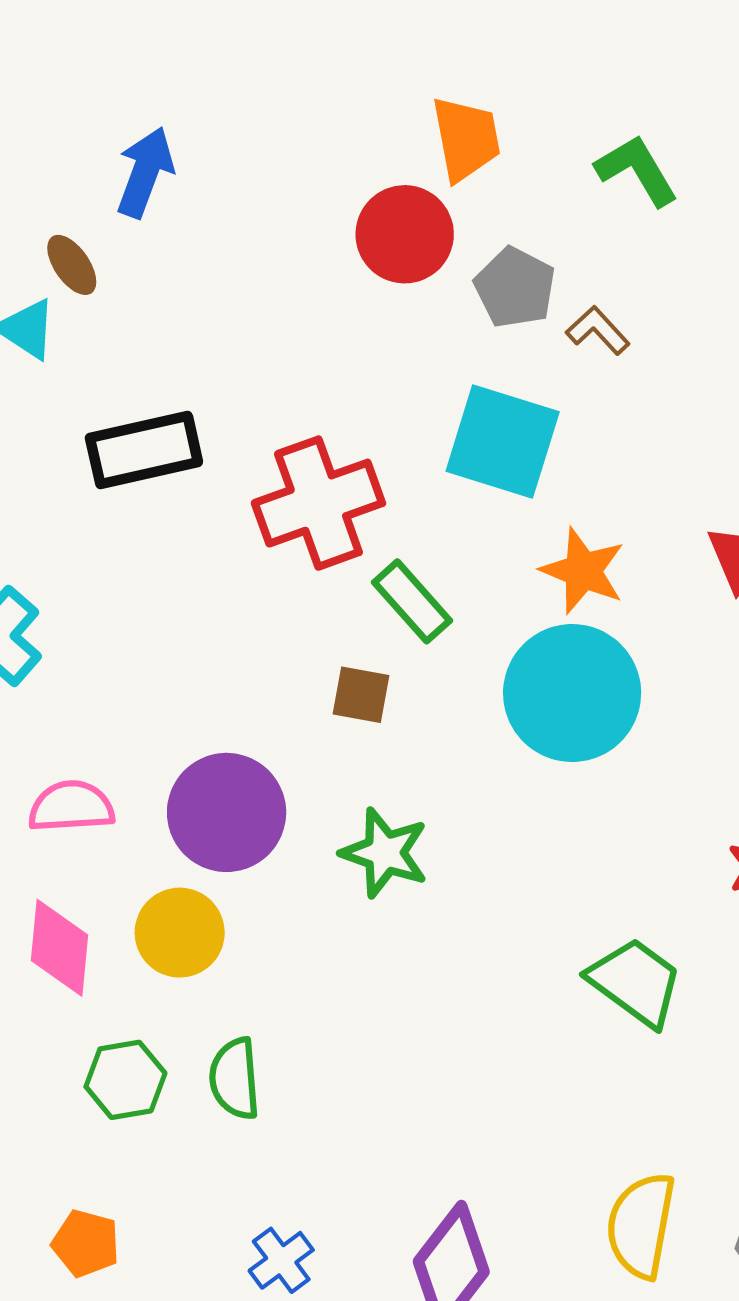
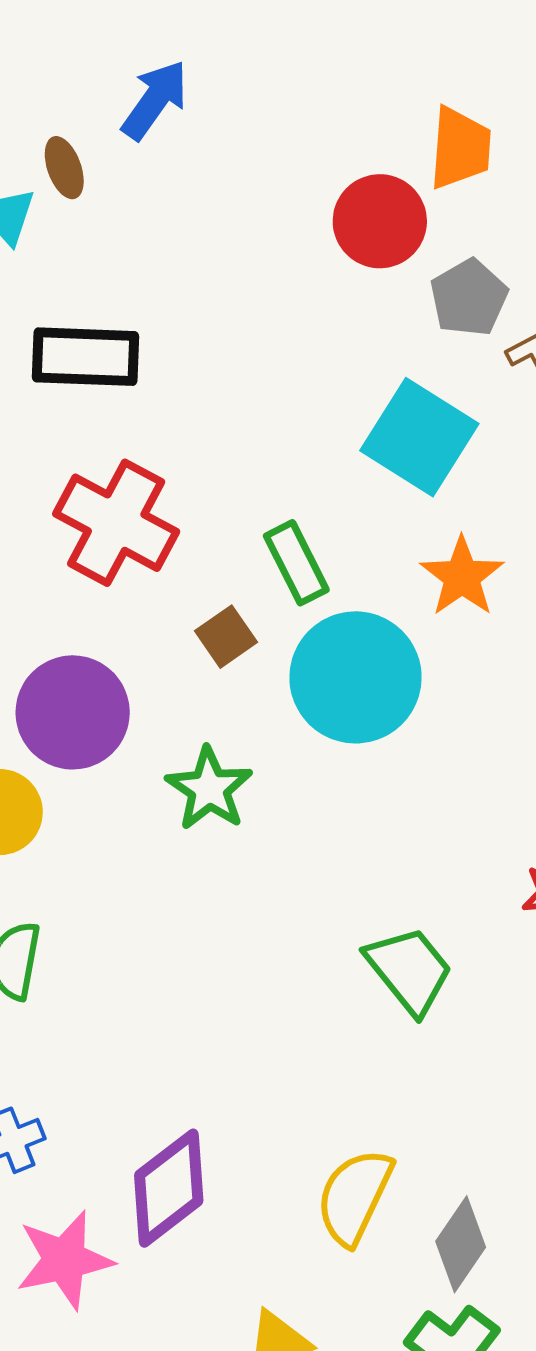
red cross: (318, 503) -> (116, 523), moved, turned 33
cyan circle: (572, 693) -> (355, 677), moved
brown square: (361, 695) -> (226, 637), turned 30

